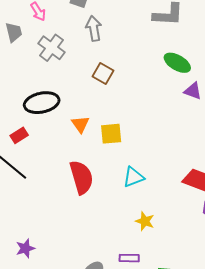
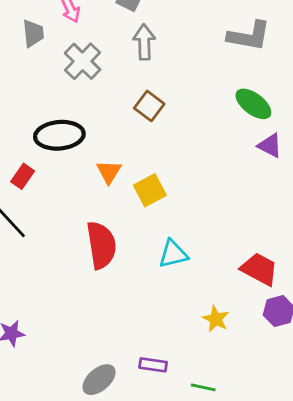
yellow square: (111, 134) -> (150, 190), turned -30
red rectangle: (19, 135) -> (23, 176), turned -30
yellow star: (145, 221) -> (216, 319), moved

